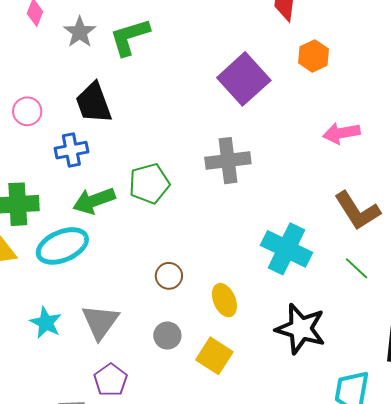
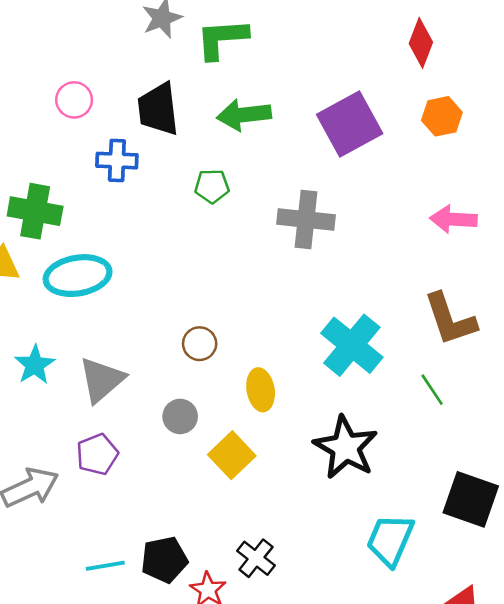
green pentagon: (149, 184) -> (212, 186), moved, size x0.7
green arrow: (94, 201) -> (244, 115), moved

